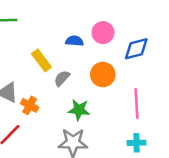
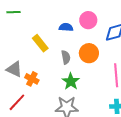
gray semicircle: (62, 78) -> (66, 57), moved, turned 128
green star: (79, 110) -> (71, 81), turned 30

